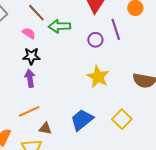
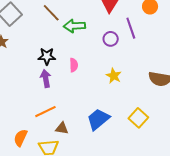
pink semicircle: (29, 33) -> (74, 65), moved, turned 56
yellow star: (98, 77) -> (114, 76), size x0.7

